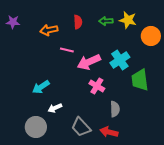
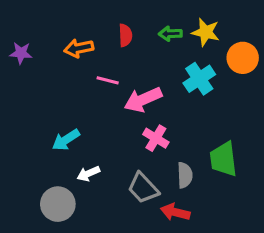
purple star: (13, 22) -> (21, 53), moved
cyan cross: (120, 60) -> (199, 79), moved
green trapezoid: (140, 80) -> (223, 159), moved
gray trapezoid: (81, 127) -> (143, 188), moved

